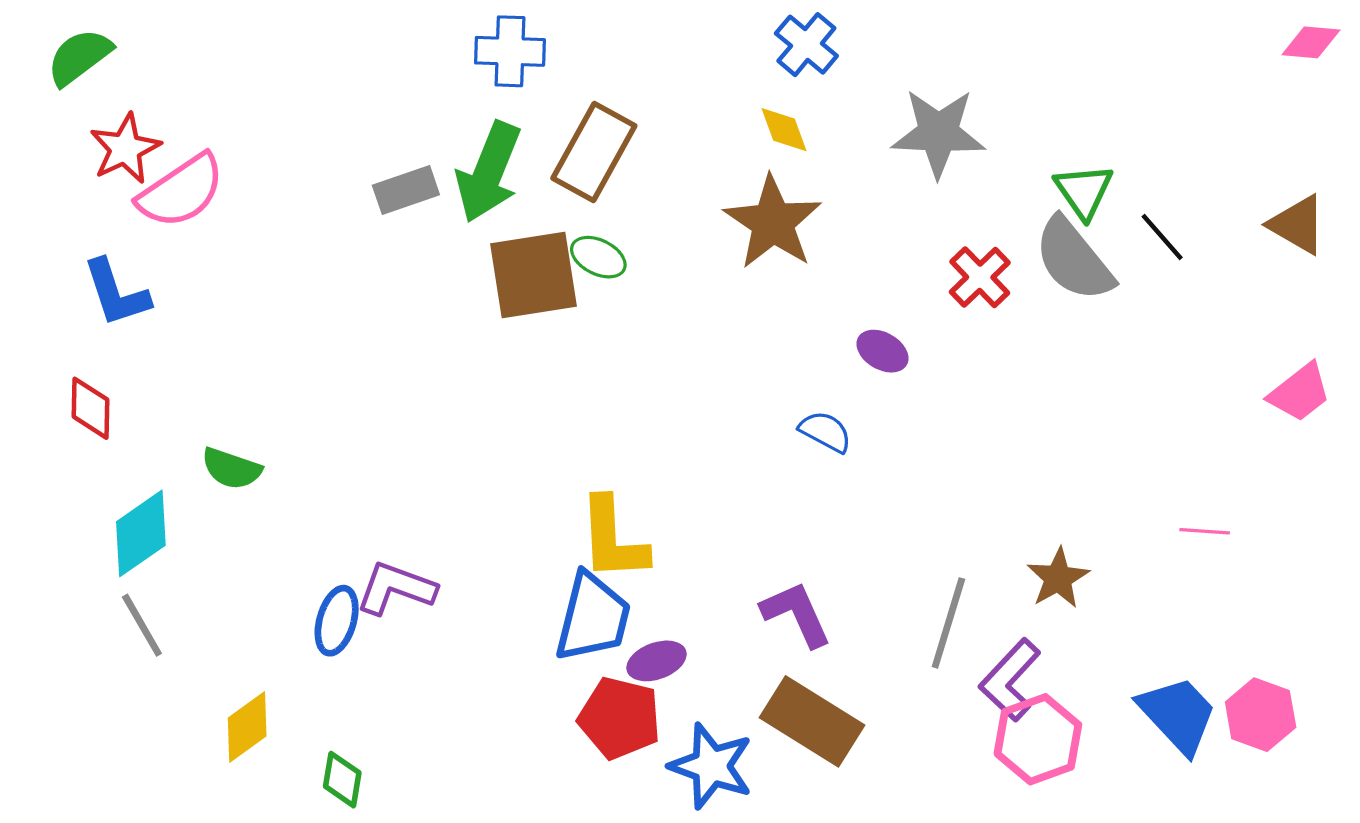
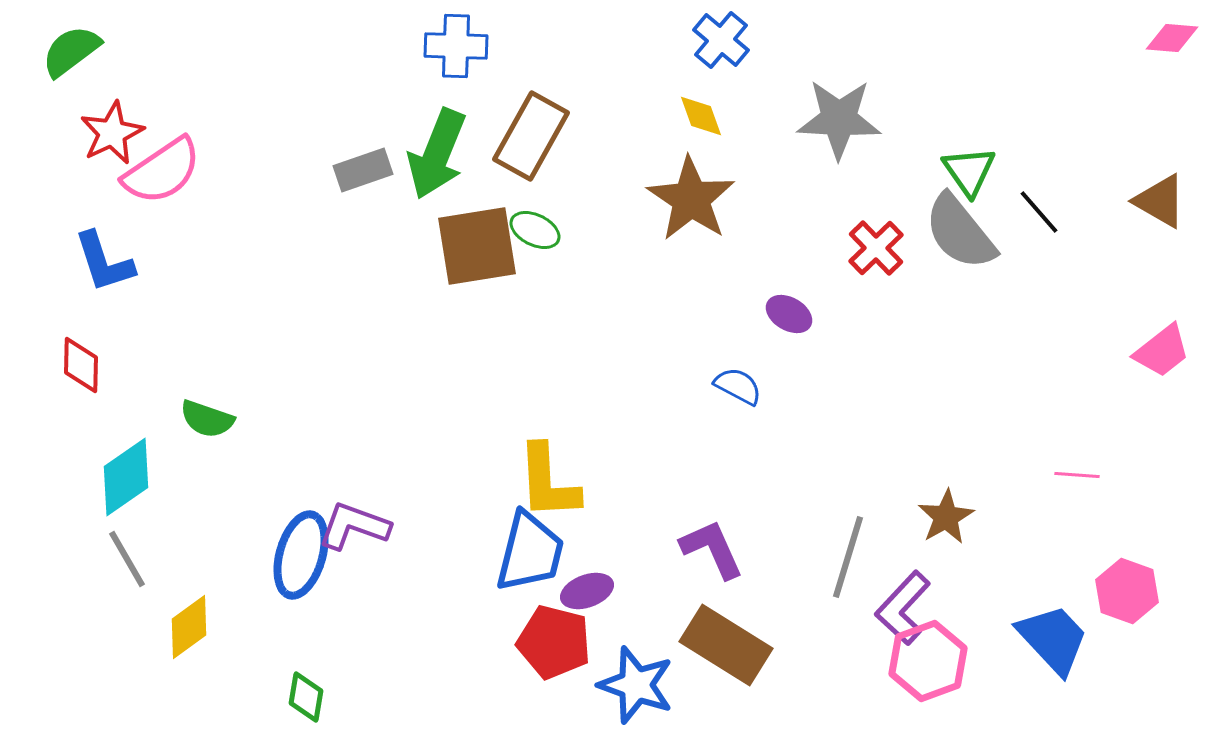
blue ellipse: (337, 621) -> (301, 555), size x1.4
pink hexagon: (1261, 715) -> (1127, 591), moved
yellow diamond: (247, 727) -> (189, 627), moved

